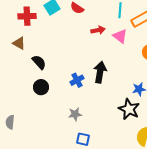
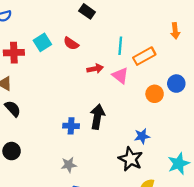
black semicircle: (39, 62) -> (13, 109), moved
blue cross: (77, 80) -> (71, 126), turned 32
black circle: (41, 87) -> (12, 151), moved

